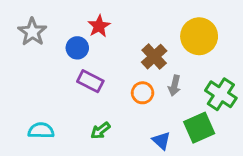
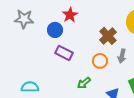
gray star: (32, 32) -> (24, 19), turned -30
green arrow: (100, 131) -> (84, 83), moved

